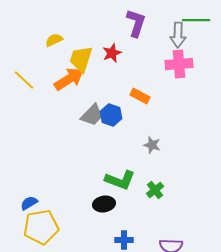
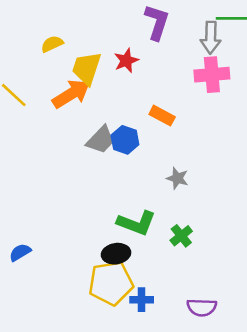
yellow pentagon: (41, 227) -> (111, 283), moved

